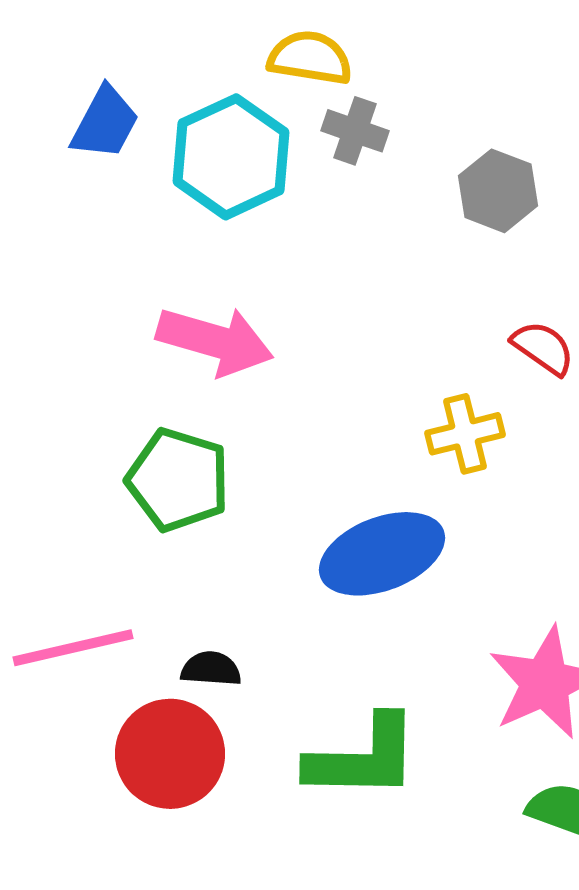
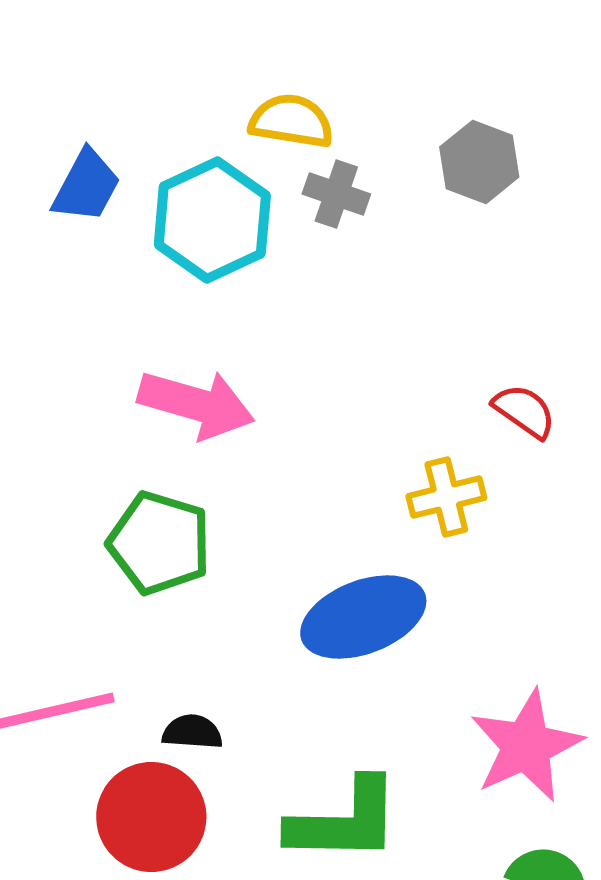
gray hexagon: (498, 191) -> (479, 162), moved

